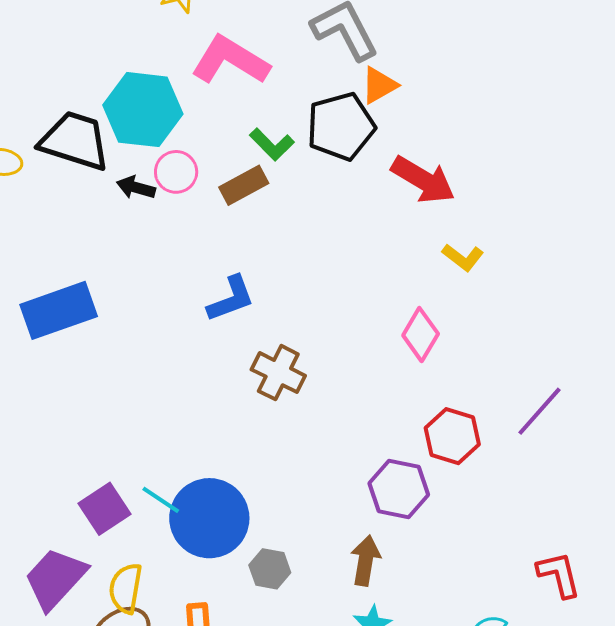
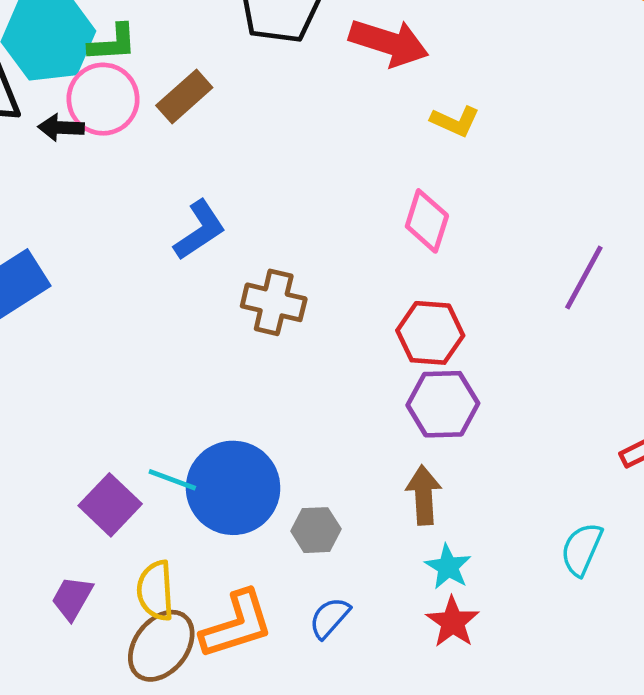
green L-shape: (272, 144) -> (113, 43), moved, turned -36
pink circle: (176, 172) -> (103, 99), size x1.4
red hexagon: (452, 436) -> (430, 333), moved
purple trapezoid: (55, 579) -> (72, 598), size x0.6

